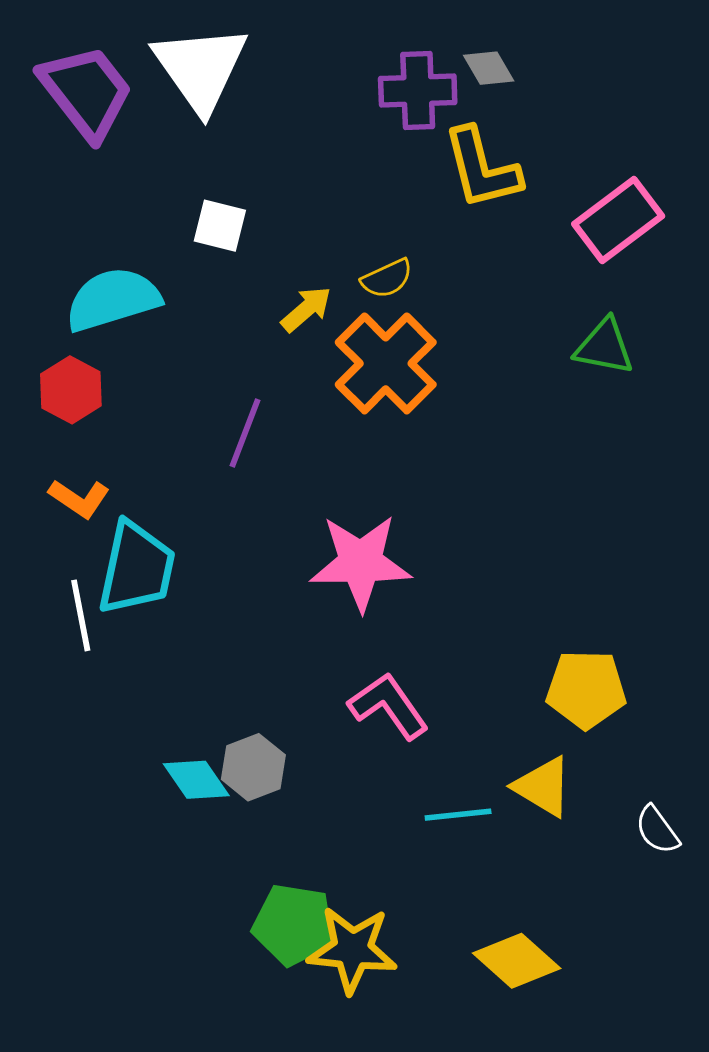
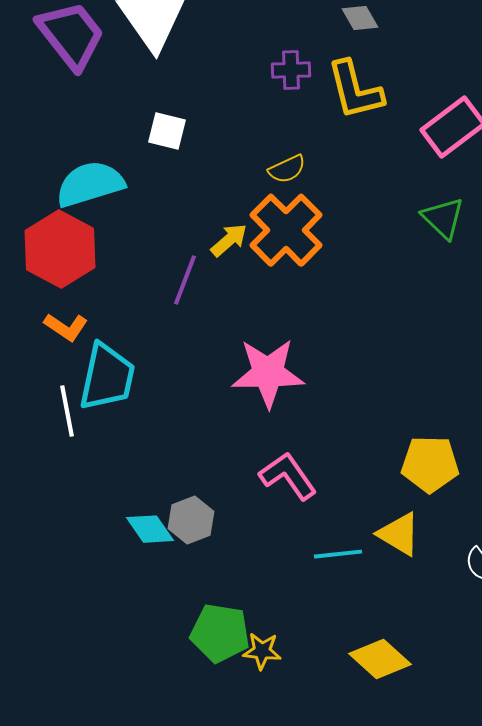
purple cross: (418, 90) -> (291, 70), moved, size x0.7
yellow arrow: (306, 309) -> (229, 240), moved
green triangle: (604, 347) -> (443, 218), turned 33
red hexagon: (71, 390) -> (60, 249), size x1.6
yellow star: (352, 950) -> (262, 651), size x0.6

